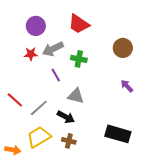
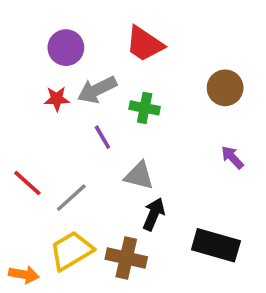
black arrow: (66, 117) -> (154, 214), moved, turned -96
brown cross: (69, 141) -> (126, 258), size x1.5

